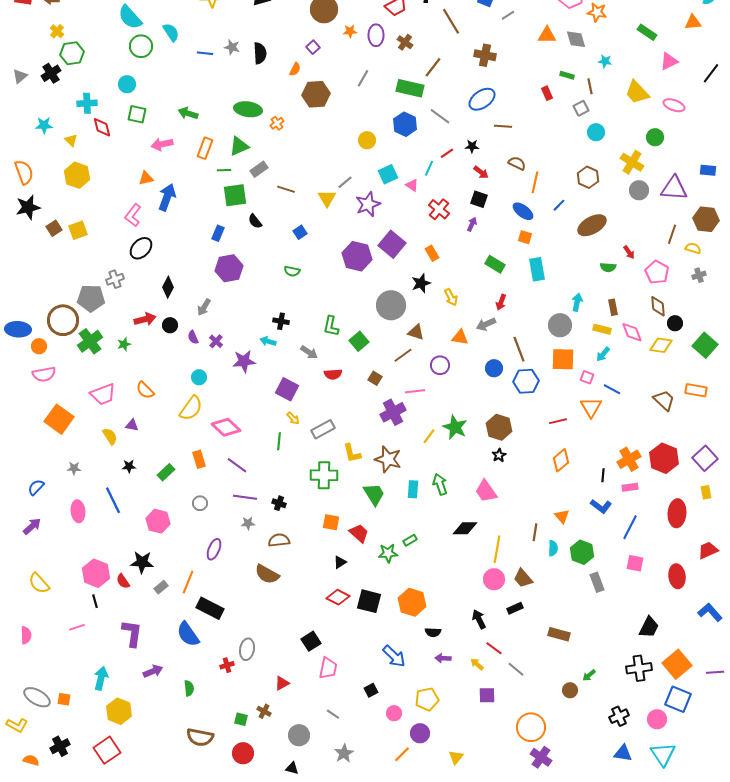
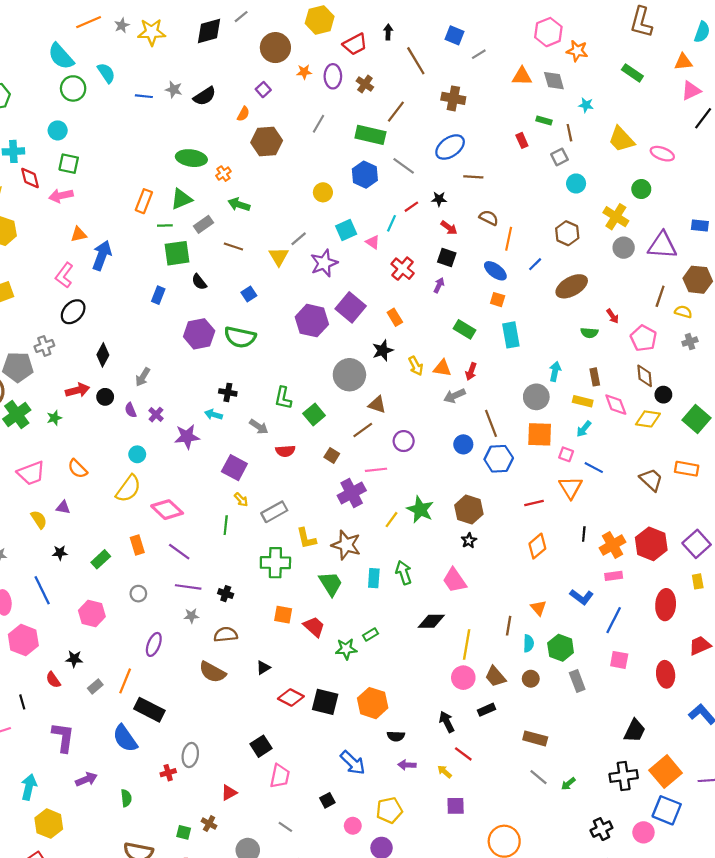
black semicircle: (260, 53) -> (205, 96), turned 60
pink triangle: (669, 61) -> (691, 91), moved
green arrow: (188, 113) -> (239, 205), moved
pink arrow: (162, 144) -> (61, 196), moved
purple hexagon: (229, 268) -> (199, 334), moved
green semicircle: (292, 271) -> (240, 337), size x1.8
orange triangle: (460, 337) -> (442, 368), moved
black line: (603, 475) -> (584, 534), moved
black star: (142, 562) -> (74, 659), size x0.7
black triangle: (340, 562) -> (263, 668), moved
pink hexagon: (96, 573) -> (23, 640), moved
gray line: (516, 669) -> (538, 777), moved
brown circle: (570, 690) -> (531, 679), moved

